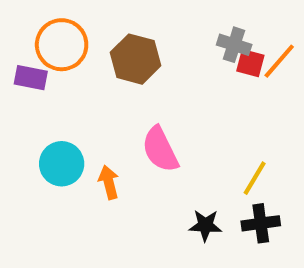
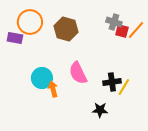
cyan circle: (62, 164) -> (42, 78), moved
black cross: (261, 223) -> (112, 82), moved

